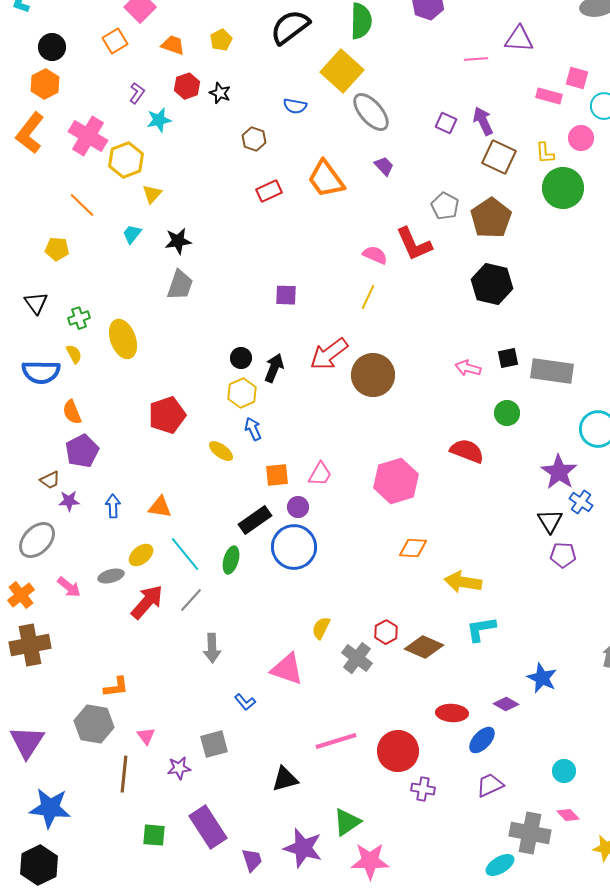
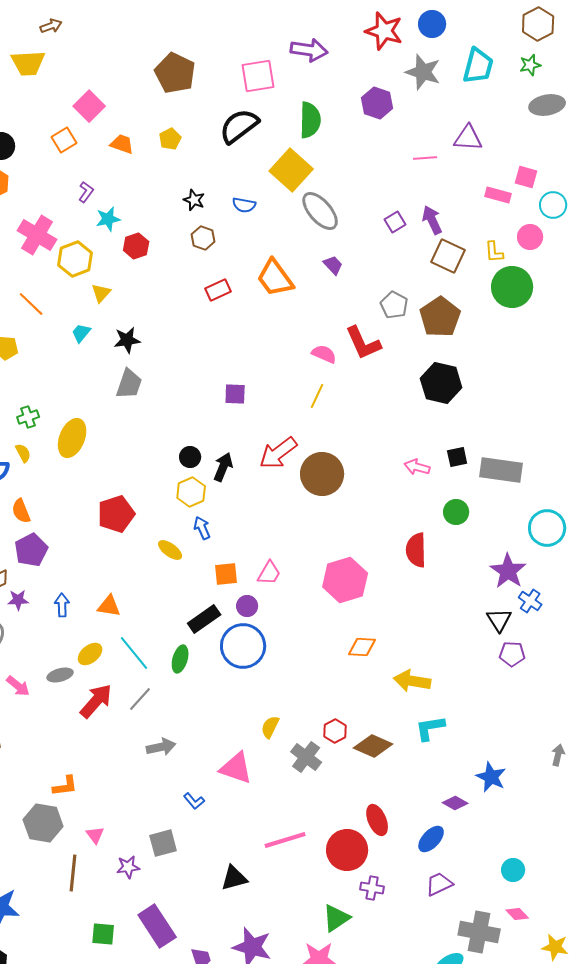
red hexagon: (187, 86) -> (136, 246), moved
black star: (220, 93) -> (194, 200), moved
purple square: (446, 123) -> (395, 222), turned 35
yellow ellipse: (123, 339) -> (72, 438), turned 42
red semicircle: (467, 451) -> (416, 550), turned -112
gray arrow: (212, 648) -> (161, 747), turned -100
red ellipse: (452, 713) -> (377, 820), moved, turned 64
green triangle: (347, 822) -> (336, 918), moved

